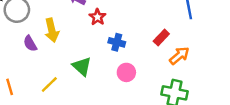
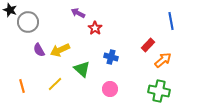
yellow arrow: (52, 30) -> (60, 50), moved, turned 78
blue cross: (117, 42) -> (111, 57), moved
pink circle: (126, 72) -> (110, 89), moved

